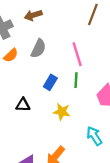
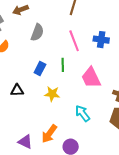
gray semicircle: (38, 48) -> (37, 32), moved
pink line: (77, 54) -> (74, 41), moved

